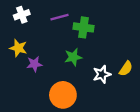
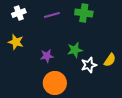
green cross: (84, 27) -> (84, 13), moved
green star: (73, 57) -> (75, 50), moved
purple star: (34, 64) -> (47, 56), moved

